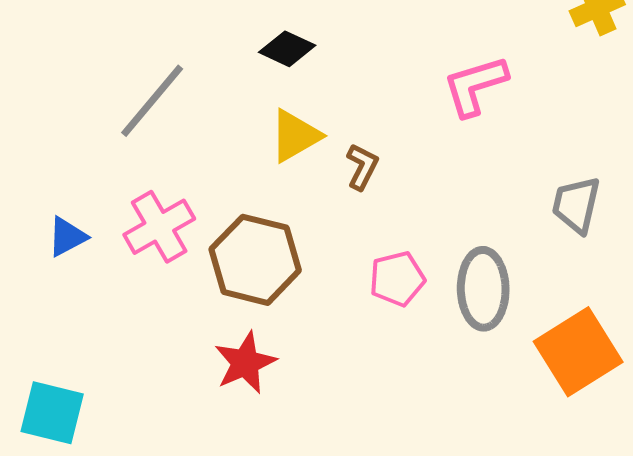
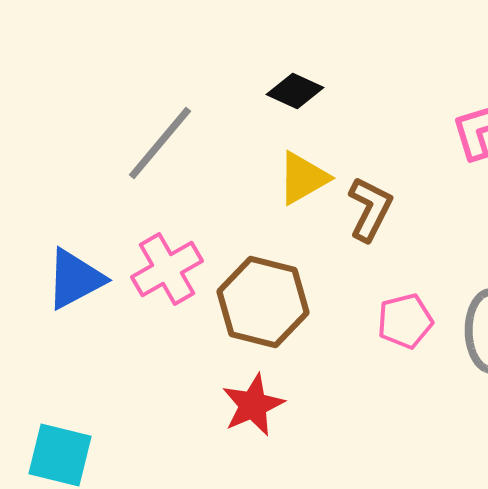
brown L-shape: (362, 167) -> (370, 209), size x1.4
blue triangle: (67, 237) -> (75, 279), size x1.5

